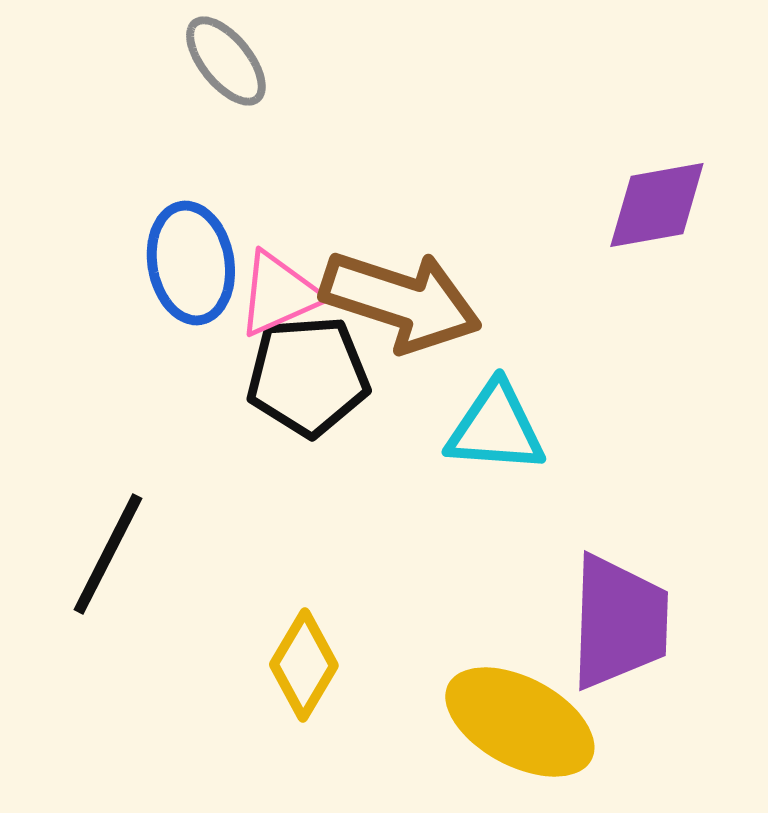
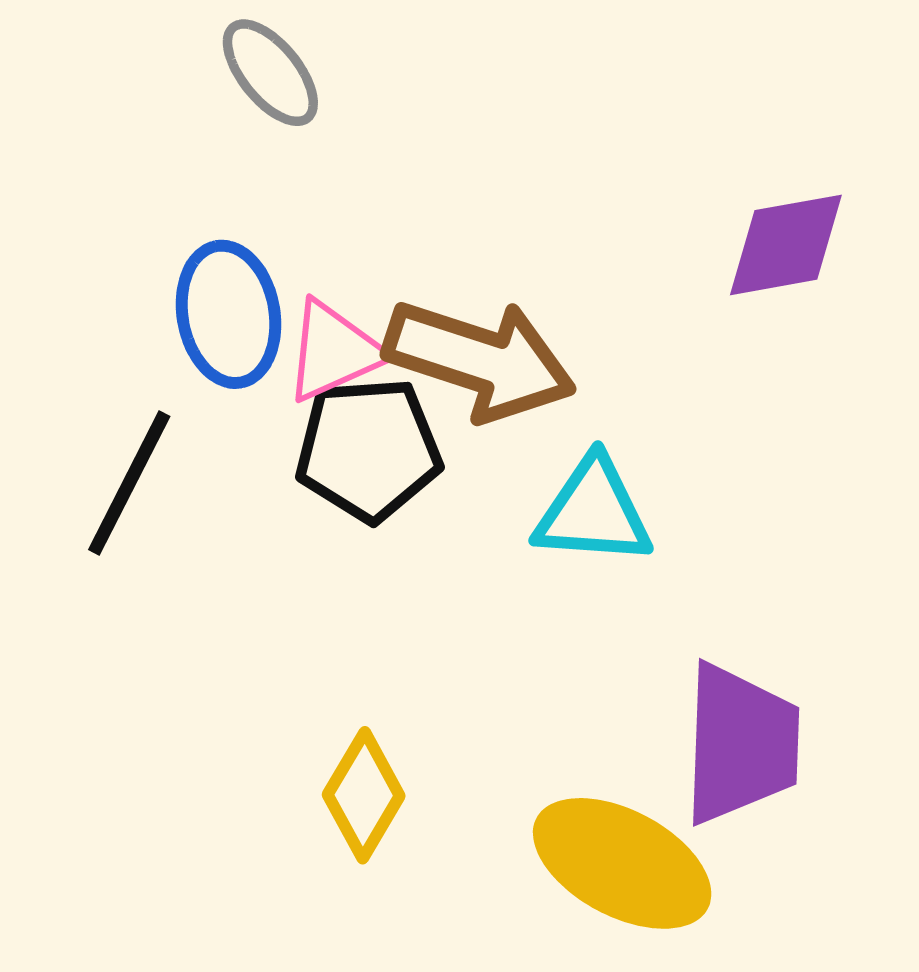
black line: (108, 554) -> (129, 483), moved

